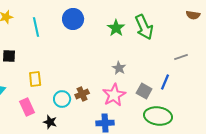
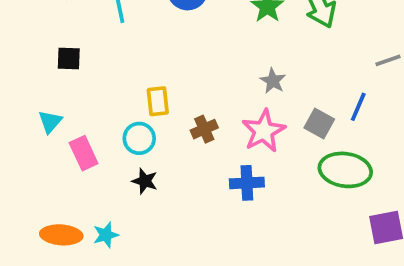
yellow rectangle: (35, 79) -> (158, 101), moved
cyan circle: (62, 99) -> (139, 138), moved
pink rectangle: (27, 107) -> (84, 153), moved

